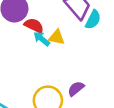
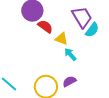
cyan arrow: (42, 39) -> (70, 54), moved

